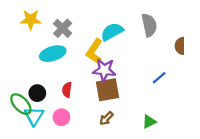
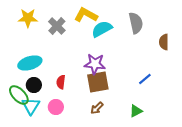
yellow L-shape: (94, 51) -> (86, 15), moved, turned 85
cyan ellipse: (53, 54) -> (30, 63), moved
blue line: (159, 78) -> (145, 79), moved

